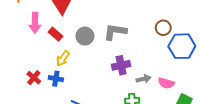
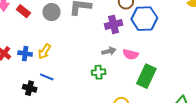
yellow arrow: (63, 58) -> (44, 52), moved
purple cross: (121, 65) -> (114, 24), moved

